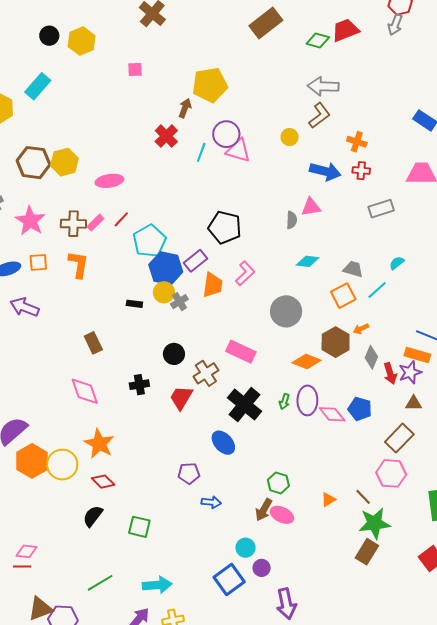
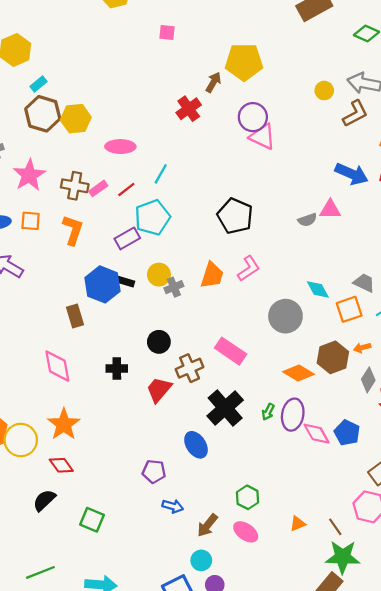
cyan rectangle: (38, 86) -> (39, 84), moved, size x0.6
yellow circle: (290, 137) -> (324, 91), moved
cyan line: (201, 152) -> (161, 174), moved
gray semicircle: (292, 220) -> (307, 220), turned 60
purple rectangle: (195, 261) -> (127, 238), moved
cyan diamond: (308, 261) -> (318, 289), moved, turned 45
blue hexagon: (166, 268) -> (102, 284), moved
brown arrow: (264, 510) -> (207, 525), moved

